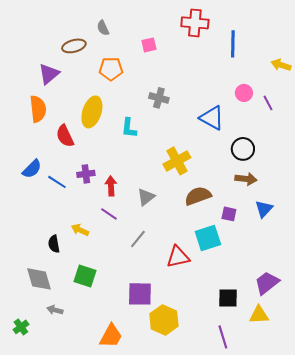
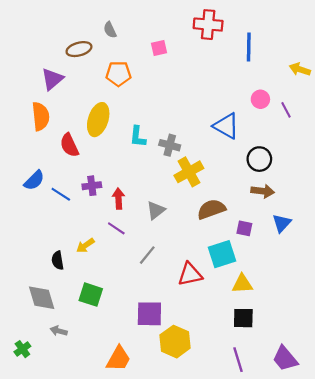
gray cross: (159, 98) -> (170, 145), moved
yellow arrow: (80, 230) -> (85, 245), turned -60
purple trapezoid: (267, 283) -> (285, 359), moved, turned -92
yellow triangle: (259, 315) -> (242, 284), moved

